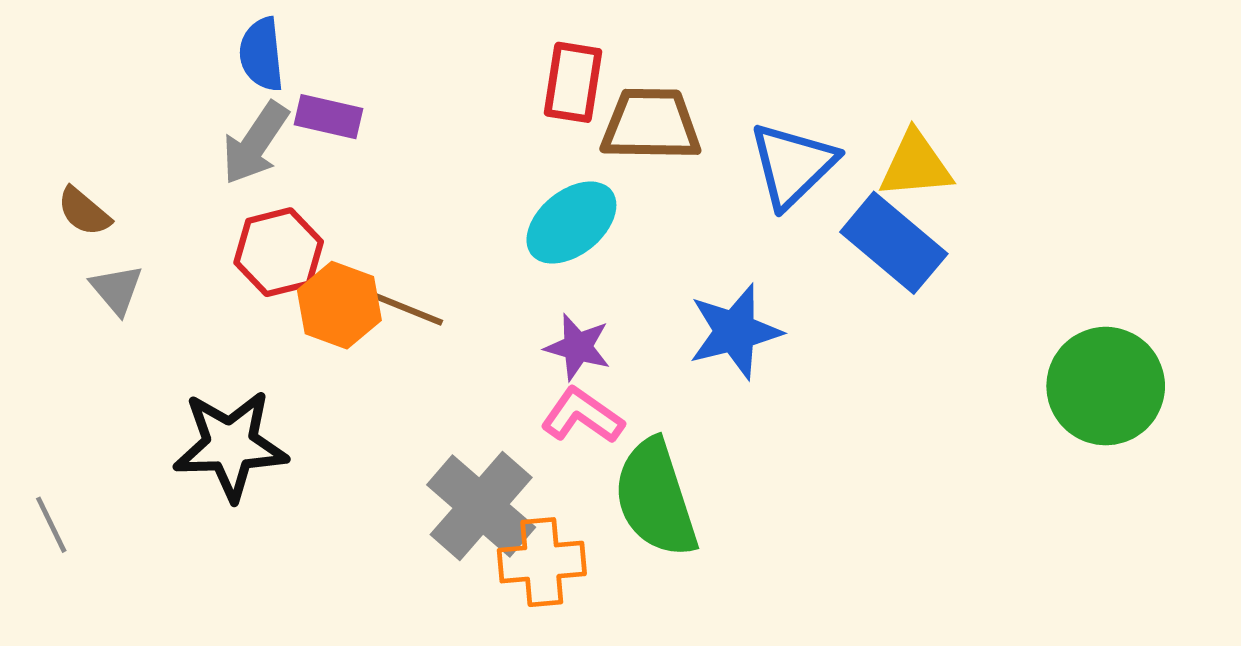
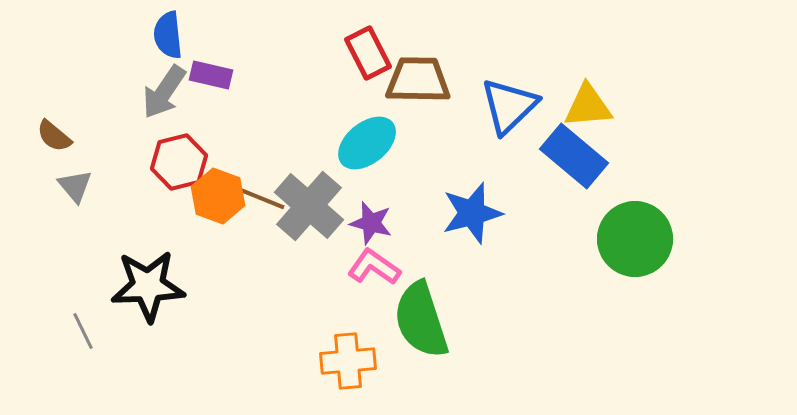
red rectangle: (573, 82) -> (368, 53), turned -36
green circle: (1106, 386) -> (635, 239), moved
gray cross: (481, 506) -> (309, 206), moved
gray line: (51, 525) -> (83, 331), moved

